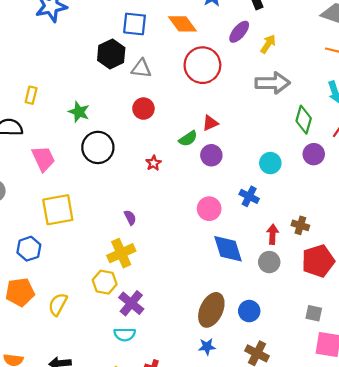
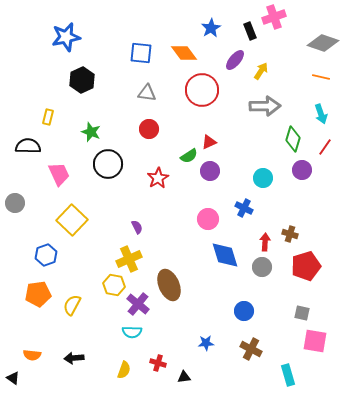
black hexagon: (111, 54) -> (82, 80), moved
red star: (153, 163) -> (158, 178), size x1.5
yellow square: (58, 210) -> (72, 220), turned -36
brown ellipse: (211, 310) -> (169, 285), moved, turned -48

